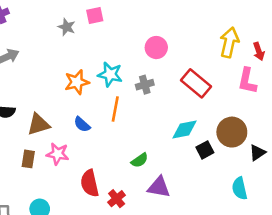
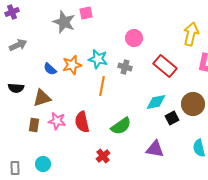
gray star: (67, 27) -> (64, 22), size x1.6
gray cross: (145, 85) -> (125, 67), turned 32
blue semicircle: (82, 124) -> (50, 69), moved
green semicircle: (140, 160) -> (121, 126), size x1.5
red semicircle: (90, 183) -> (82, 122), moved
purple triangle: (159, 187) -> (155, 149), moved

